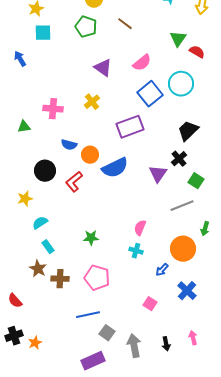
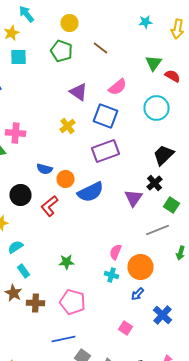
blue square: (150, 94) -> (106, 116), moved, turned -30
pink cross: (53, 109) -> (16, 133), moved
orange circle: (183, 249) -> (140, 267), moved

